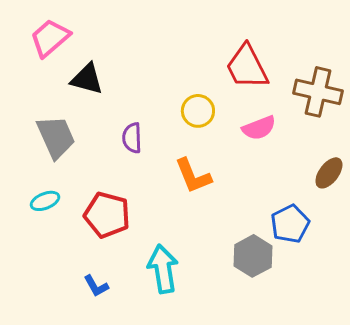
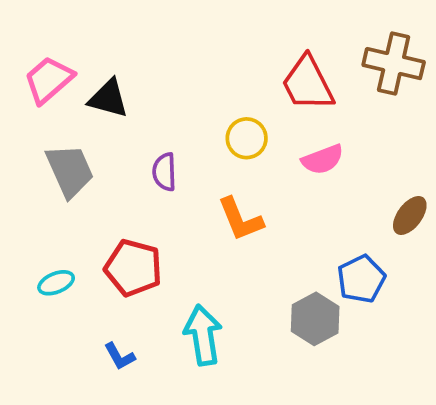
pink trapezoid: (50, 38) -> (49, 80), moved
brown cross: (318, 92) -> (394, 64), moved
cyan ellipse: (45, 201) -> (56, 283), moved

